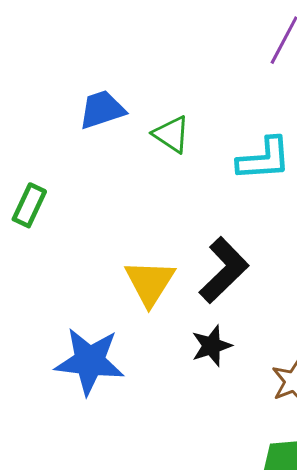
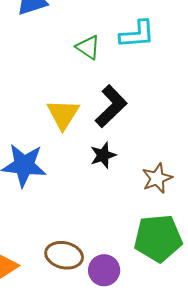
green triangle: (171, 134) -> (88, 47), moved

